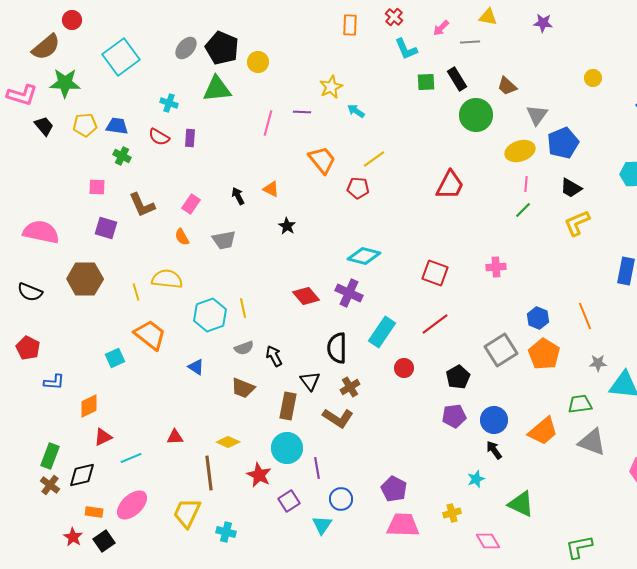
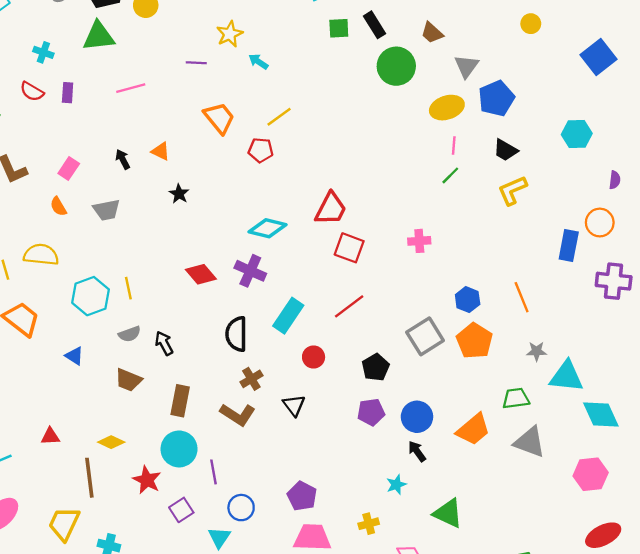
pink line: (268, 123) -> (131, 88), moved, turned 60
red trapezoid: (450, 185) -> (331, 209), moved
black triangle: (310, 381) -> (294, 405), moved

